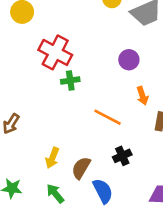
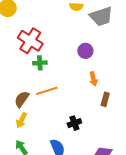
orange line: (108, 117) -> (47, 91), moved, turned -50
brown semicircle: (81, 168) -> (22, 99), moved

